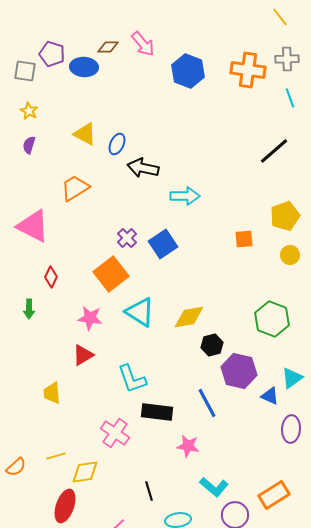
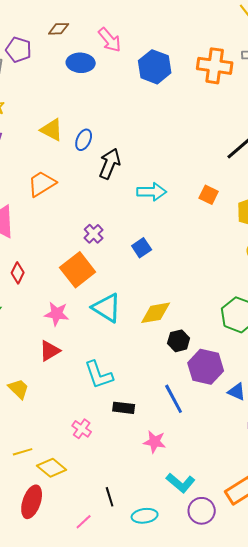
brown diamond: (108, 47) -> (59, 29), moved
blue ellipse: (84, 67) -> (81, 63), moved
black arrow: (143, 168) -> (110, 164), turned 100
orange square: (244, 239) -> (209, 195), moved, turned 30
blue square: (163, 244) -> (142, 248), moved, size x0.7
yellow trapezoid: (52, 393) -> (19, 389), turned 140
black rectangle: (157, 412) -> (124, 408), size x0.7
pink cross: (115, 433) -> (82, 429), size x0.7
yellow diamond: (85, 472) -> (52, 468), turned 48
black line: (149, 491) -> (110, 497), moved

